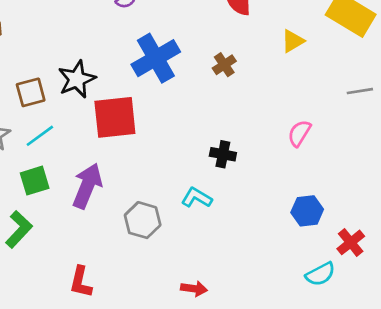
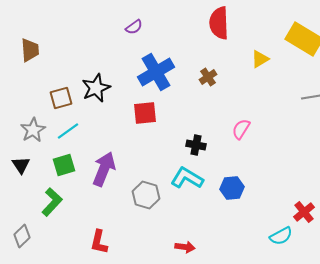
red square: (115, 117) -> (145, 113), moved, size x0.7
pink semicircle: (299, 133) -> (241, 129), moved
black cross: (223, 154) -> (196, 145), moved
cyan L-shape: (197, 198) -> (187, 178), size x1.4
blue hexagon: (307, 211) -> (232, 188), moved

